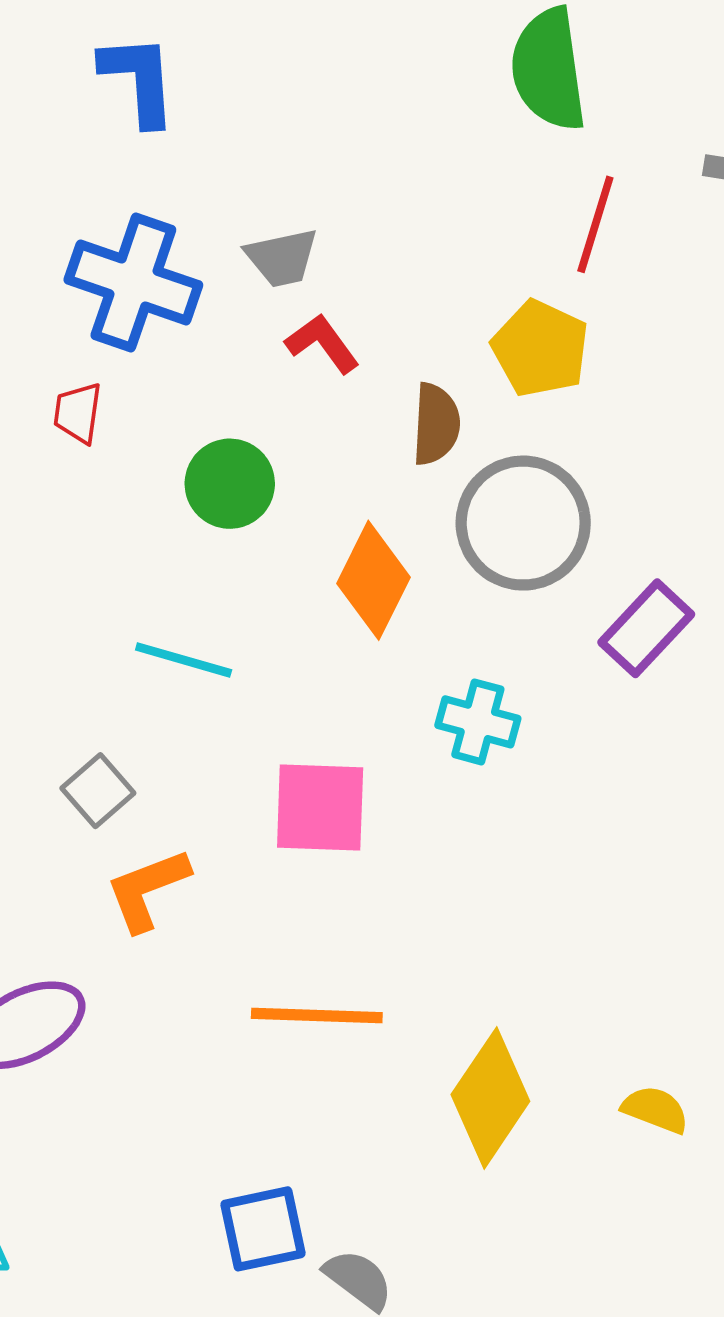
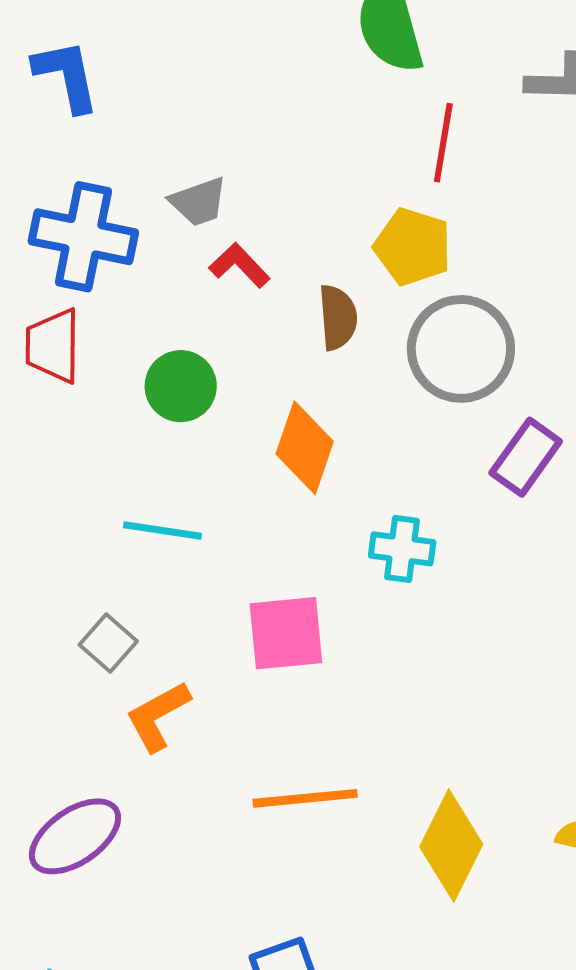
red trapezoid: (78, 413) -> (53, 346), size x1.5
gray circle: (523, 523) -> (461, 349), moved

